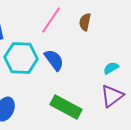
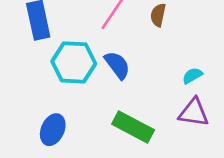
purple triangle: (112, 96) -> (194, 112), turned 45

